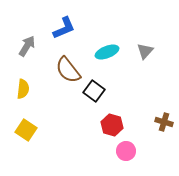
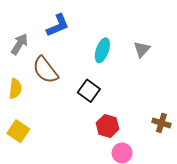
cyan ellipse: (107, 52) -> (102, 50), turned -50
brown semicircle: (68, 70) -> (45, 70), moved

